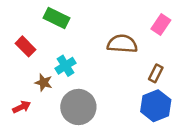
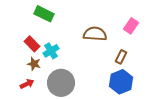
pink rectangle: (161, 24) -> (131, 26), moved
red rectangle: (26, 46) -> (32, 44), moved
red arrow: (22, 107) -> (27, 84), moved

